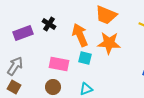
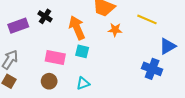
orange star: (109, 43) -> (115, 30), moved, size x0.6

